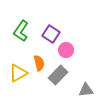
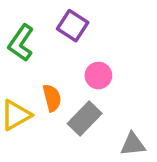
purple square: (51, 34) -> (73, 26), moved

